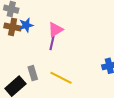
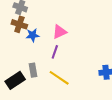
blue star: (26, 25) -> (33, 35), moved
purple line: (52, 43) -> (55, 52), moved

